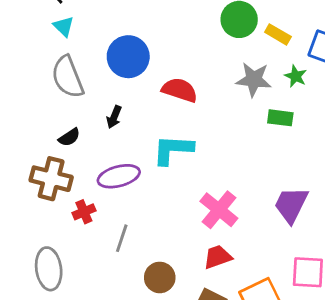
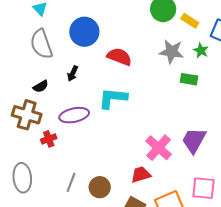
pink cross: (219, 210) -> (159, 148), moved
gray line: (122, 238) -> (71, 182), moved

